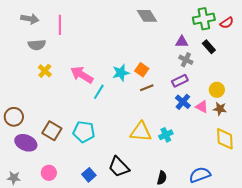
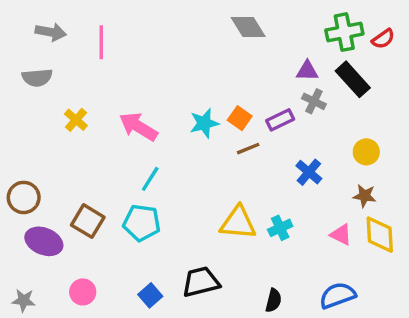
gray semicircle: (37, 45) -> (37, 78), moved
black rectangle: (209, 47) -> (353, 79), size x1.5
purple rectangle: (180, 81) -> (280, 120), moved
cyan line: (99, 92) -> (150, 179), moved
pink triangle: (202, 107) -> (341, 235), moved
brown star: (220, 109) -> (365, 196), moved
black trapezoid: (119, 167) -> (201, 282), turned 120

